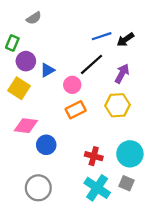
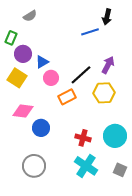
black arrow: (125, 40) -> (107, 17), moved, turned -42
black line: (91, 64) -> (81, 75), moved
pink circle: (72, 85) -> (51, 78), moved
gray square: (127, 183) -> (120, 170), moved

